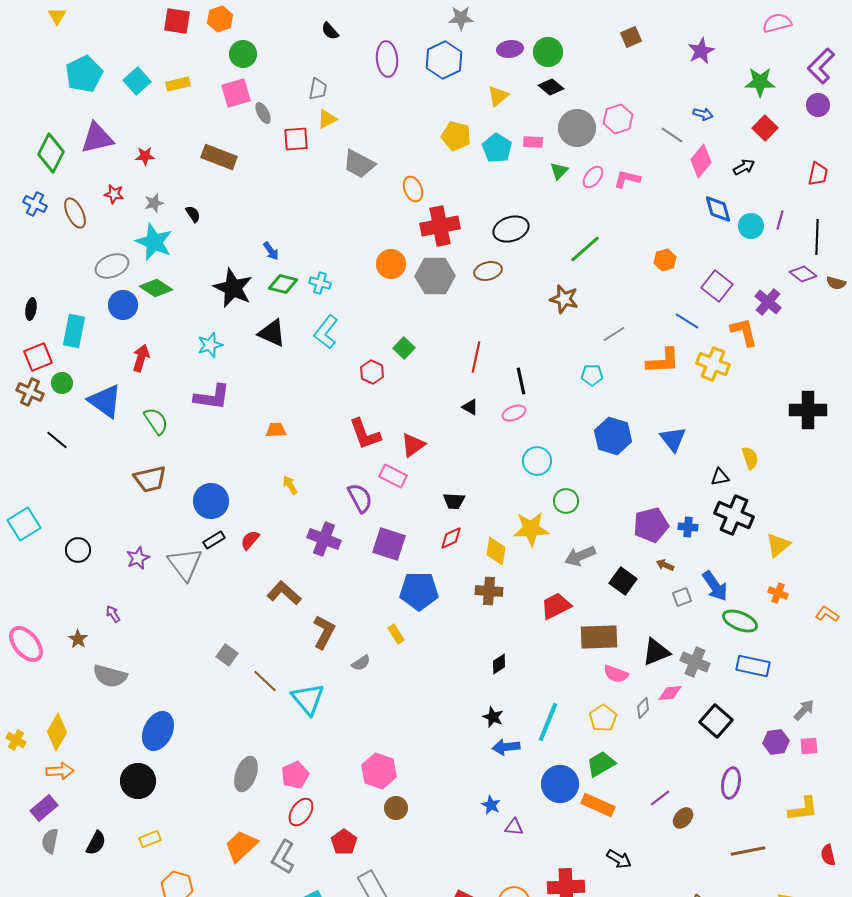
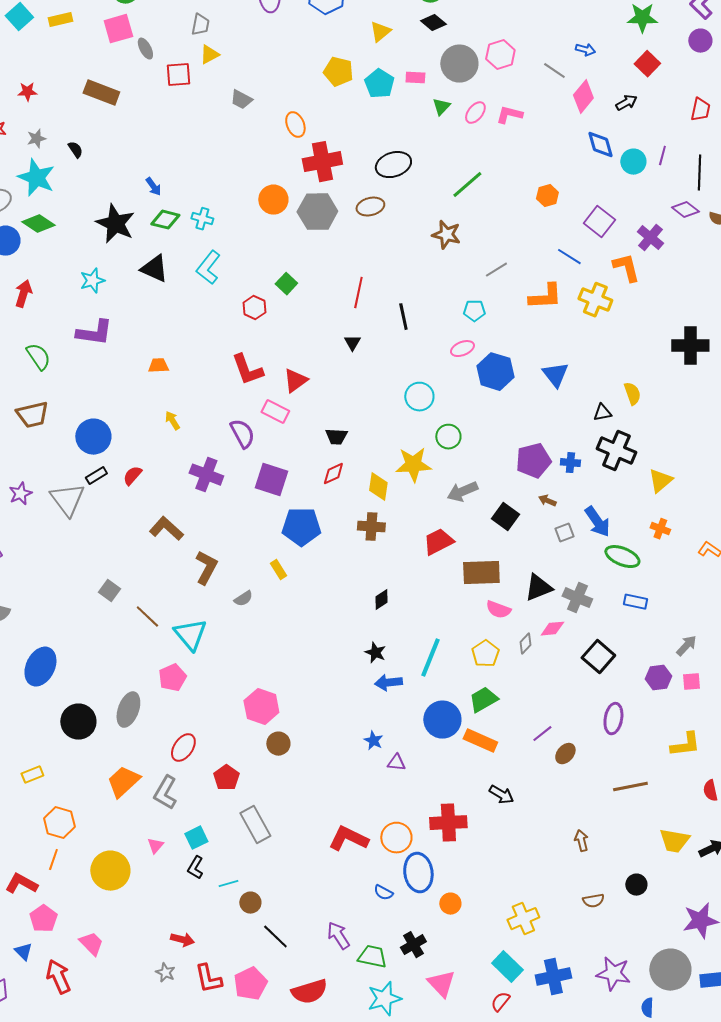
gray trapezoid: (359, 164) -> (241, 100), size x0.7
black triangle: (470, 407) -> (352, 343), turned 30
pink ellipse: (514, 413) -> (462, 349), moved
blue rectangle: (753, 666) -> (635, 602), size x0.7
pink pentagon: (295, 775) -> (172, 678), moved
black circle: (138, 781) -> (78, 722), moved

